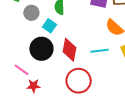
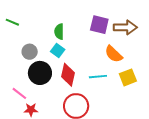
gray circle: (31, 13) -> (30, 52), moved
cyan square: (49, 26) -> (58, 50), moved

